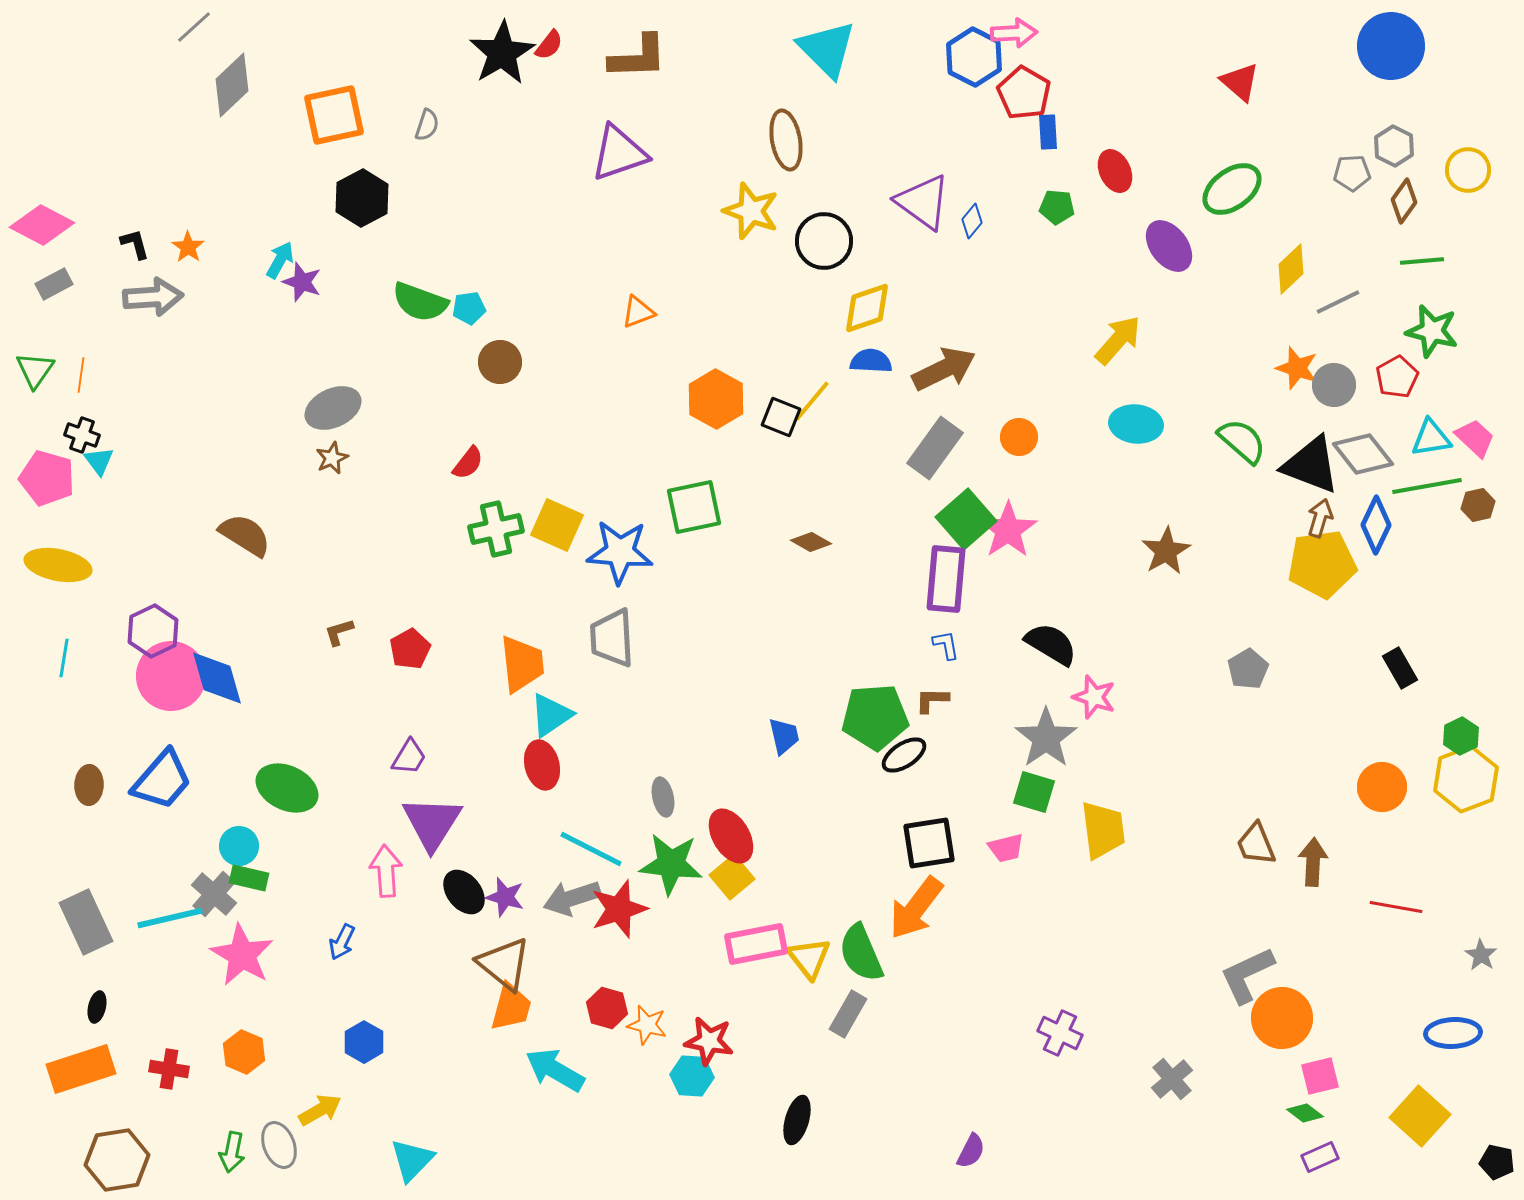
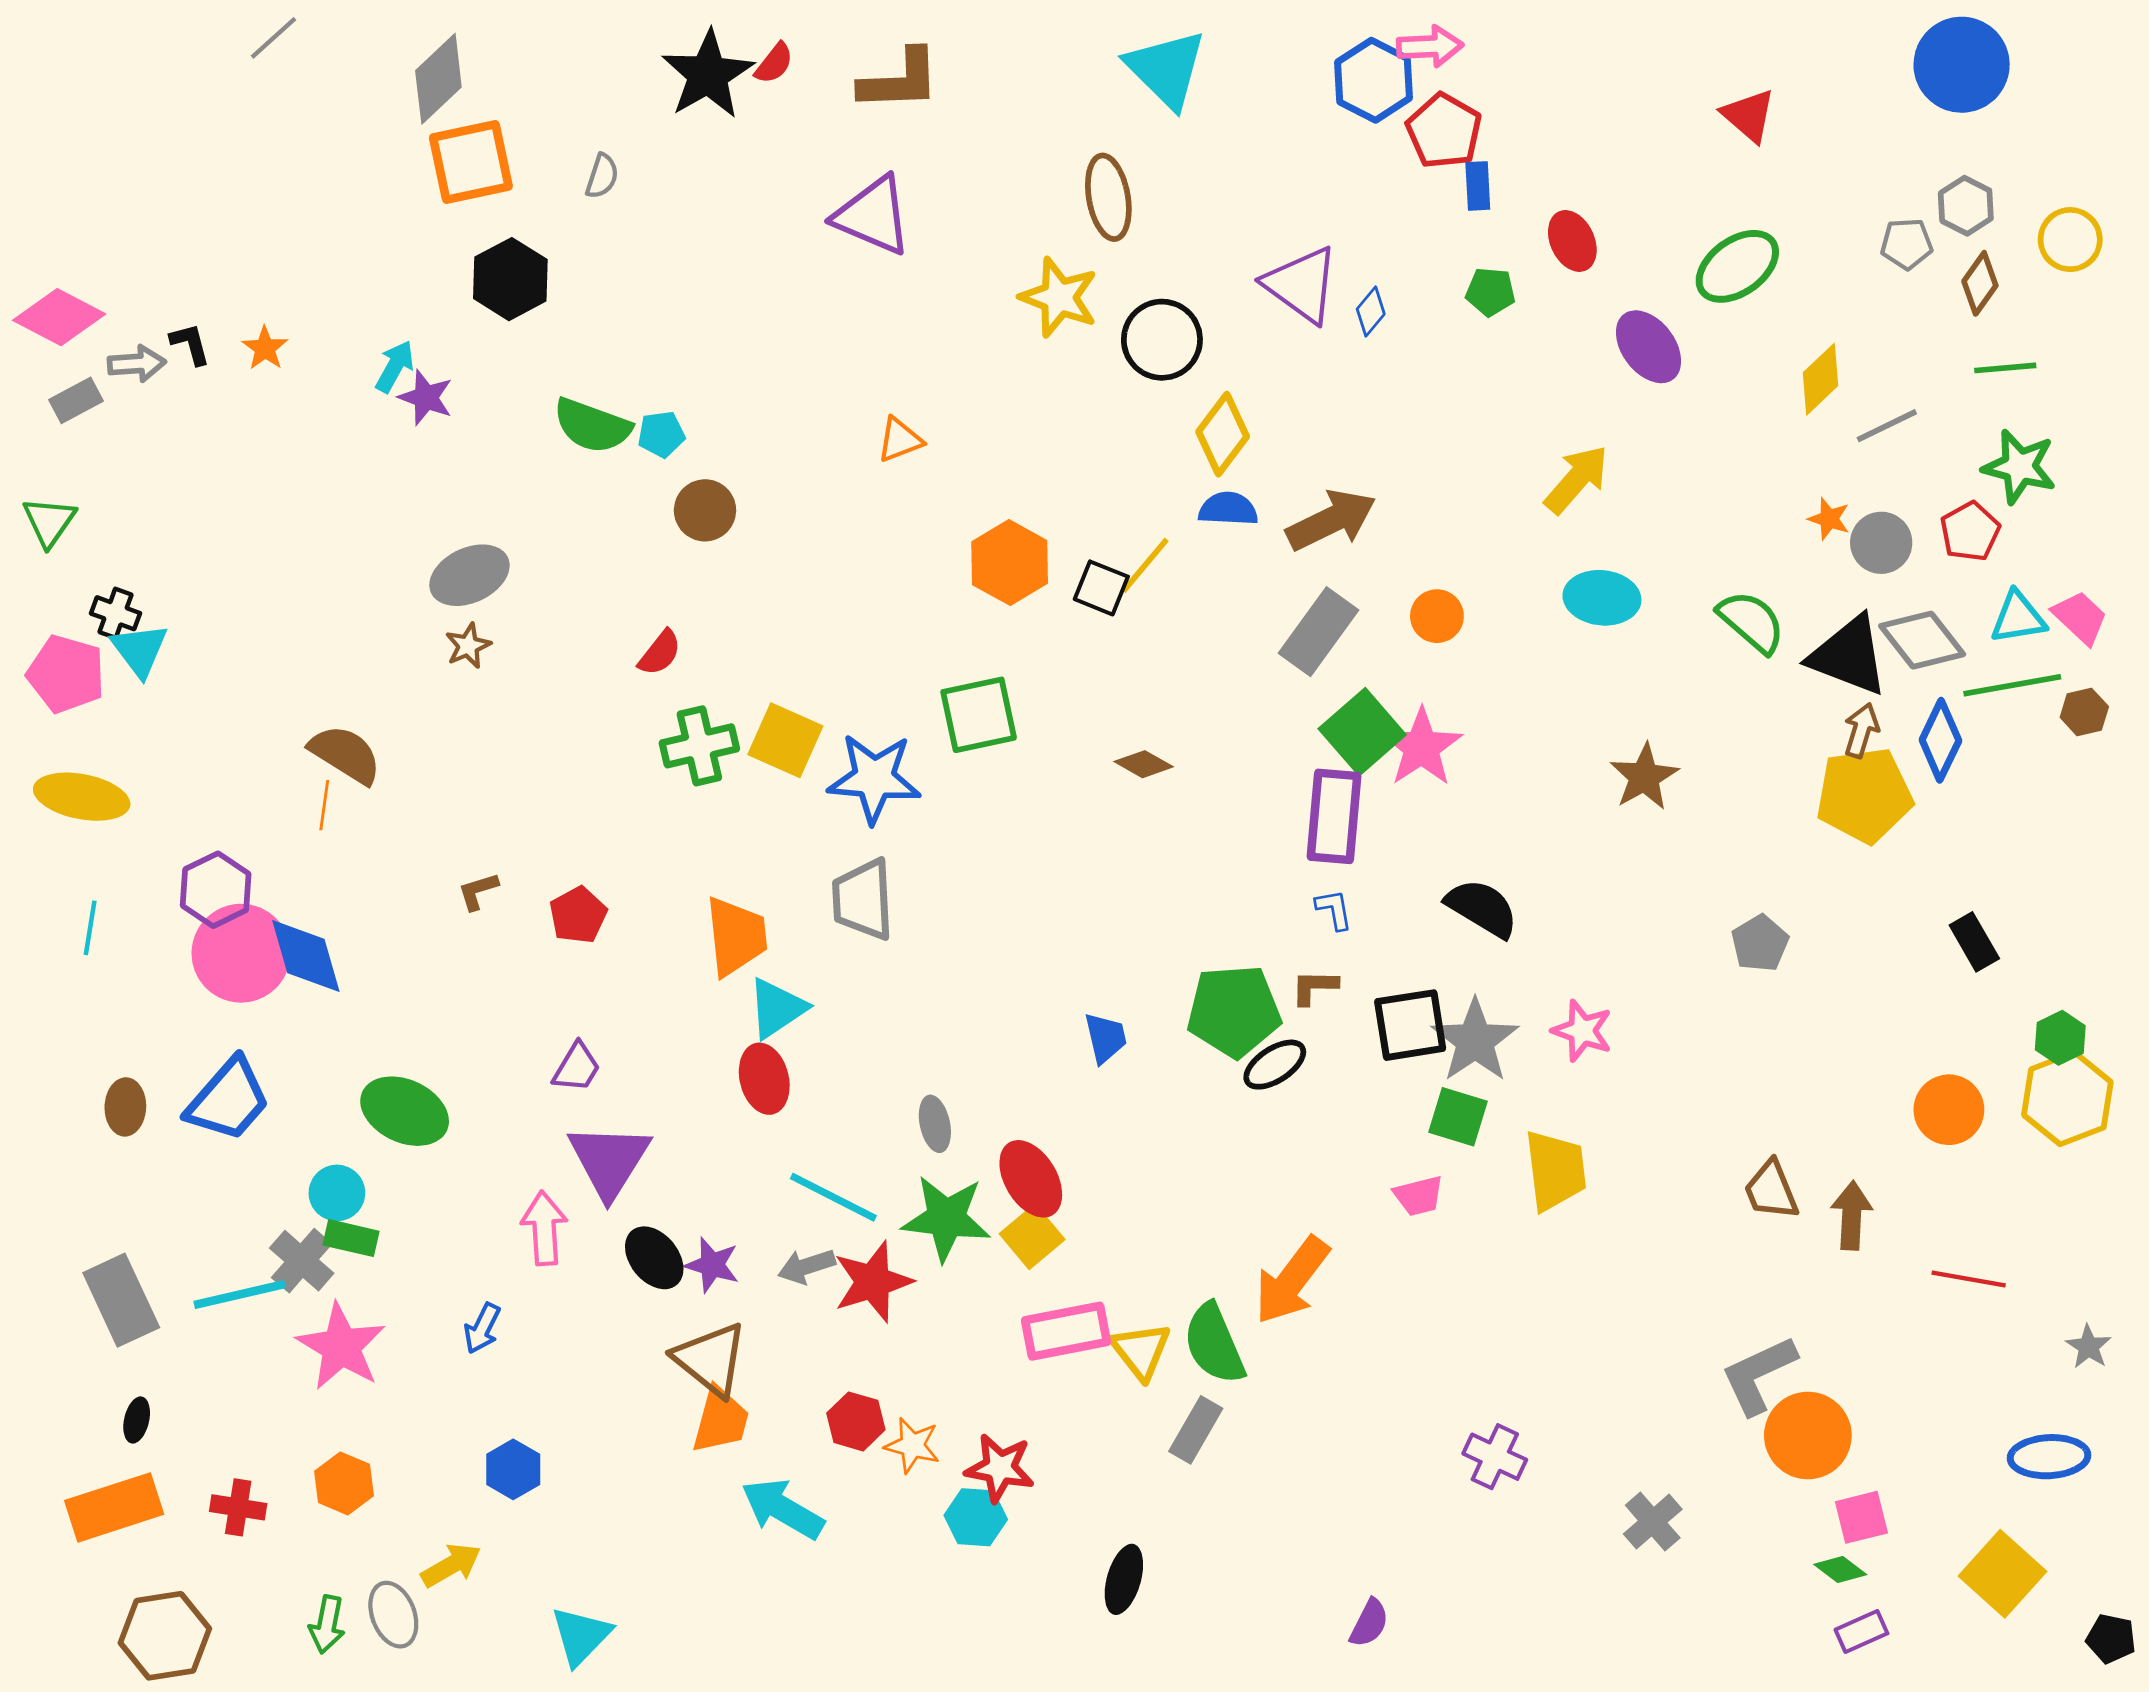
gray diamond: (232, 85) -> (438, 79), moved
purple triangle: (619, 153) -> (873, 216), turned 42
gray arrow: (153, 297) -> (137, 364), moved, size x0.7
yellow diamond: (867, 308) -> (1223, 434), turned -34
orange star: (1297, 368) -> (1829, 519), size x0.7
orange line: (81, 375) -> (324, 805), moved
cyan triangle: (99, 461) -> (139, 650), size x1.4
pink star: (1094, 697) -> (1582, 1031), moved
black square: (929, 843) -> (1410, 1025), moved
gray arrow: (572, 898) -> (807, 1266), size x0.7

